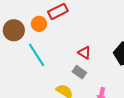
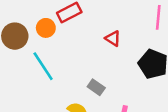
red triangle: (84, 53) -> (113, 38), moved

